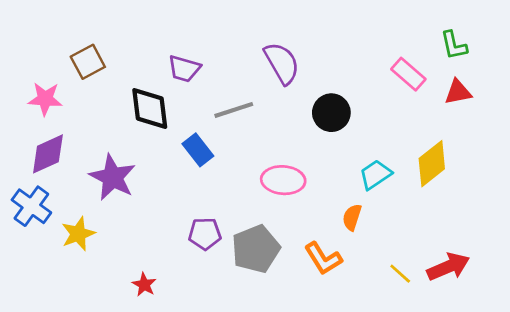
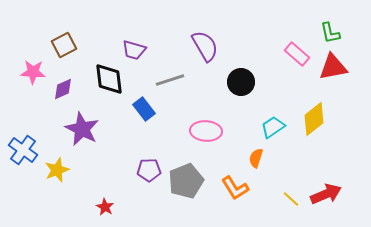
red triangle: (458, 92) -> (333, 67), size x1.4
purple diamond: (48, 154) -> (63, 89), moved, size x0.7

